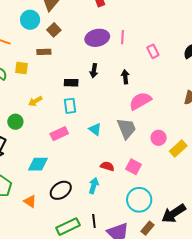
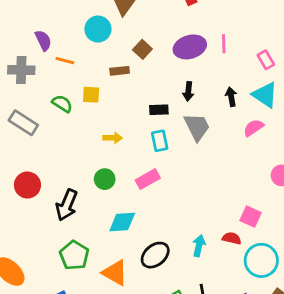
brown square: (54, 30) -> (142, 49), moved
yellow arrow: (35, 101) -> (113, 138), turned -144
pink semicircle: (140, 101) -> (253, 128), size x0.7
green circle: (15, 122) -> (105, 179), moved
gray trapezoid: (126, 128) -> (197, 127), moved
cyan triangle: (95, 129) -> (265, 95), moved, size x1.5
red semicircle: (107, 166) -> (232, 238), moved
orange triangle: (30, 201) -> (115, 273), size x1.5

